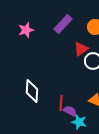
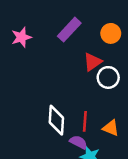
white diamond: (32, 91) -> (56, 120), moved
red line: (61, 103) -> (85, 121), moved

